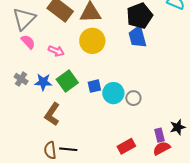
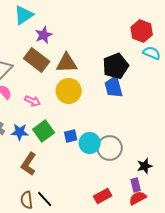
gray circle: (133, 98) -> (110, 148), size x1.6
black star: (178, 127) -> (145, 166), moved
black line: (68, 149) -> (45, 199), turned 42

